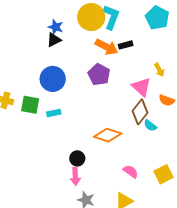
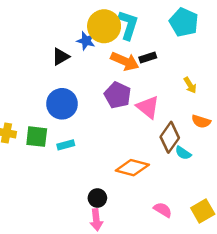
blue star: (56, 27) -> (86, 41), moved
pink triangle: (141, 87) -> (148, 107), moved

